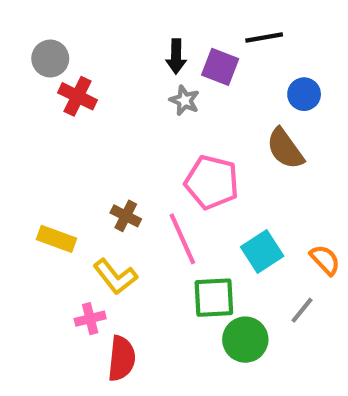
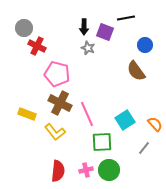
pink pentagon: (212, 182) -> (57, 74), moved
brown cross: (126, 216) -> (60, 103), size x1.6
pink cross: (90, 319) -> (86, 170), moved
green circle: (245, 340) -> (109, 170), moved

